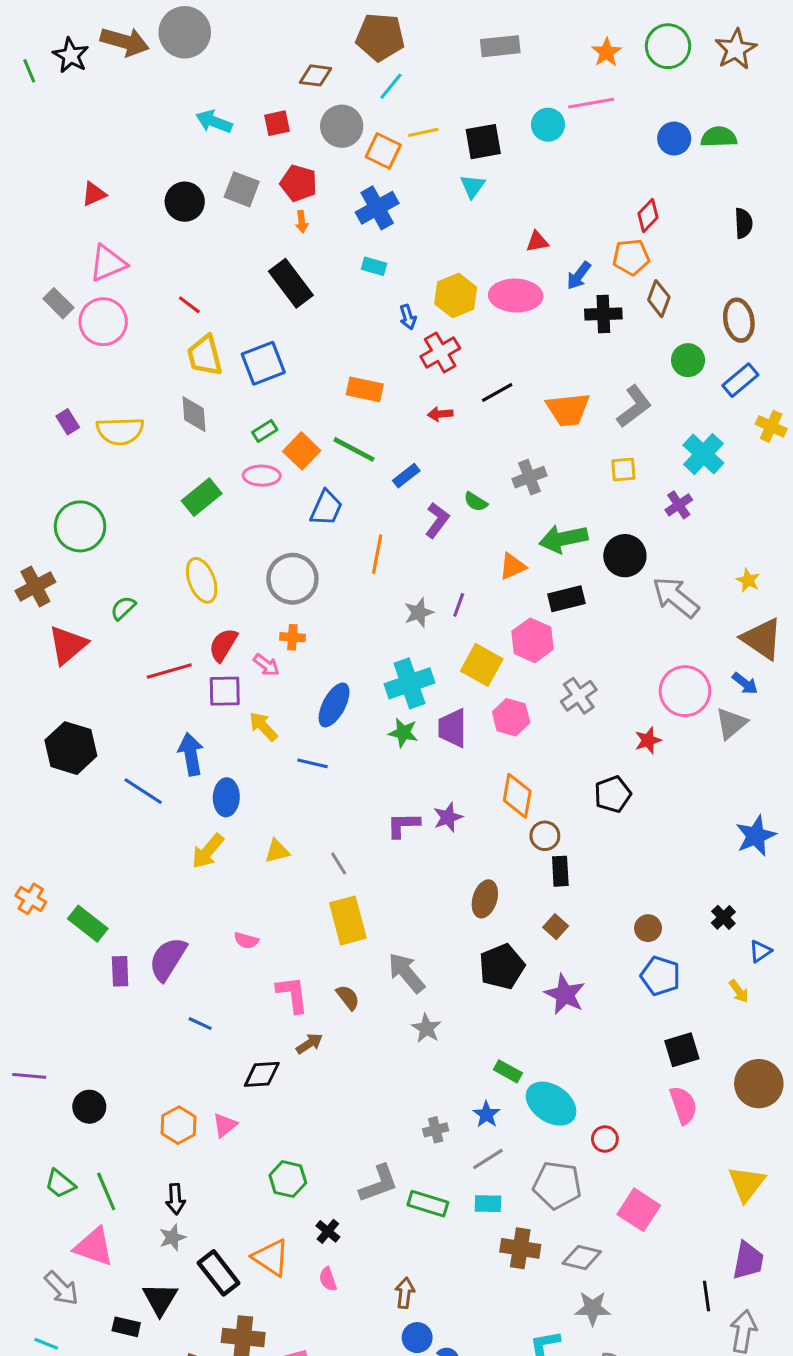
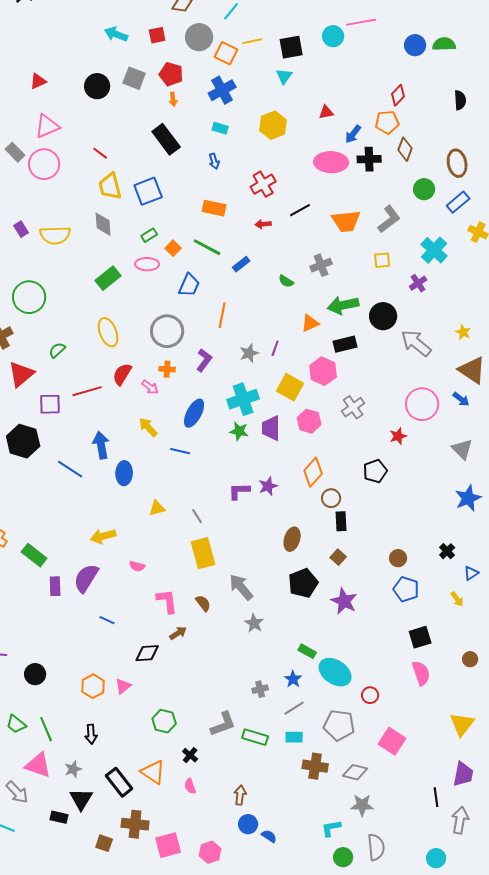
yellow hexagon: (456, 296) -> (273, 125), moved
pink ellipse: (516, 296) -> (331, 162), moved
blue arrow: (408, 317) -> (214, 161), moved
orange square: (302, 451) -> (173, 248), size x0.7
purple L-shape: (437, 520) -> (204, 360), moved
purple square: (225, 691) -> (50, 404), moved
gray triangle: (731, 723) -> (462, 449), moved, turned -35
orange diamond: (517, 796) -> (313, 472), turned 32
yellow arrow: (208, 851) -> (103, 536), moved, turned 35
brown circle: (759, 1084) -> (470, 659), size x0.5
gray star: (172, 1238) -> (73, 769), moved

